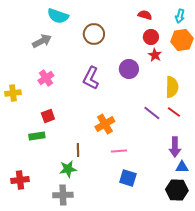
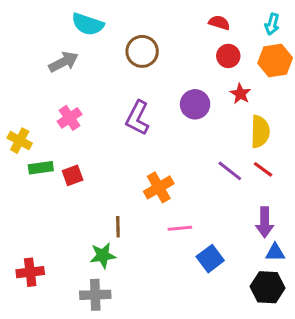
red star: (155, 55) -> (240, 94), moved
yellow cross: (13, 93) -> (20, 141), turned 35
green rectangle: (37, 136) -> (41, 168), moved
blue square: (128, 178) -> (210, 259), moved, turned 36

